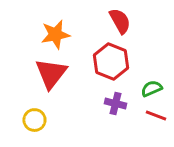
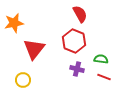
orange star: (55, 34) -> (14, 23), moved
green semicircle: (152, 89) -> (101, 59), turned 32

